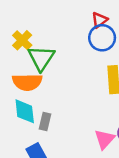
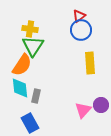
yellow cross: (22, 40) -> (30, 29), moved, turned -35
orange semicircle: (27, 82) -> (22, 65), turned -55

